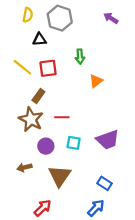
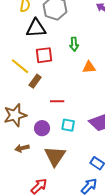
black triangle: (39, 39) -> (36, 28), size x1.5
yellow line: (22, 67) -> (20, 66), moved
orange triangle: (96, 81) -> (89, 67), turned 32
brown star: (31, 119) -> (15, 115), moved, turned 30

